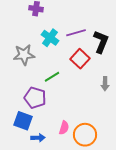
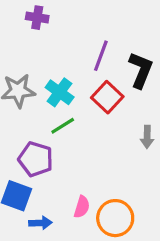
purple line: (76, 33) -> (101, 56), turned -54
cyan cross: (50, 38) -> (60, 92), moved

